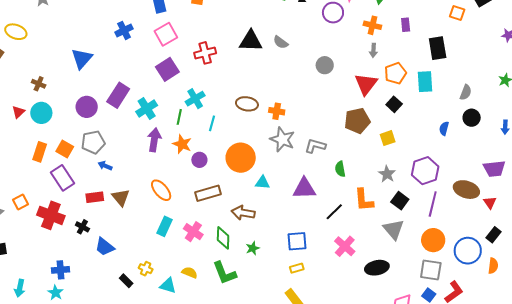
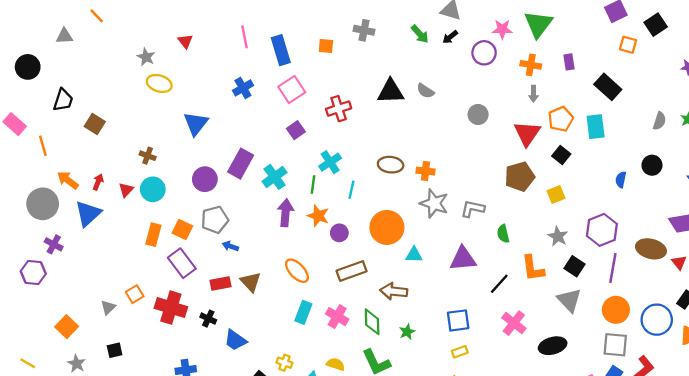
yellow ellipse: (16, 32) -> (159, 83), moved
black rectangle: (438, 48) -> (608, 87), turned -35
purple square: (167, 69) -> (296, 130), size x0.7
gray semicircle: (466, 92) -> (659, 121), moved

